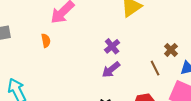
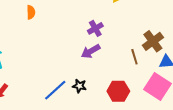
brown cross: (171, 50) -> (153, 41), size x1.5

